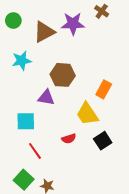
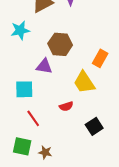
black square: (103, 141) -> (94, 126), moved
green square: (24, 180) -> (22, 146), turned -30

